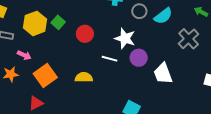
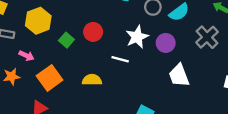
green square: (58, 22) -> (66, 40), moved
white star: (125, 38) -> (137, 37), turned 30
purple circle: (139, 58) -> (166, 43), moved

